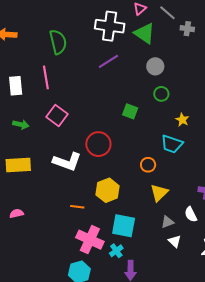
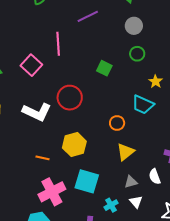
pink line: (46, 77) -> (58, 44), moved
pink cross: (90, 240) -> (52, 192), turned 32
cyan cross: (116, 251) -> (111, 205), moved

